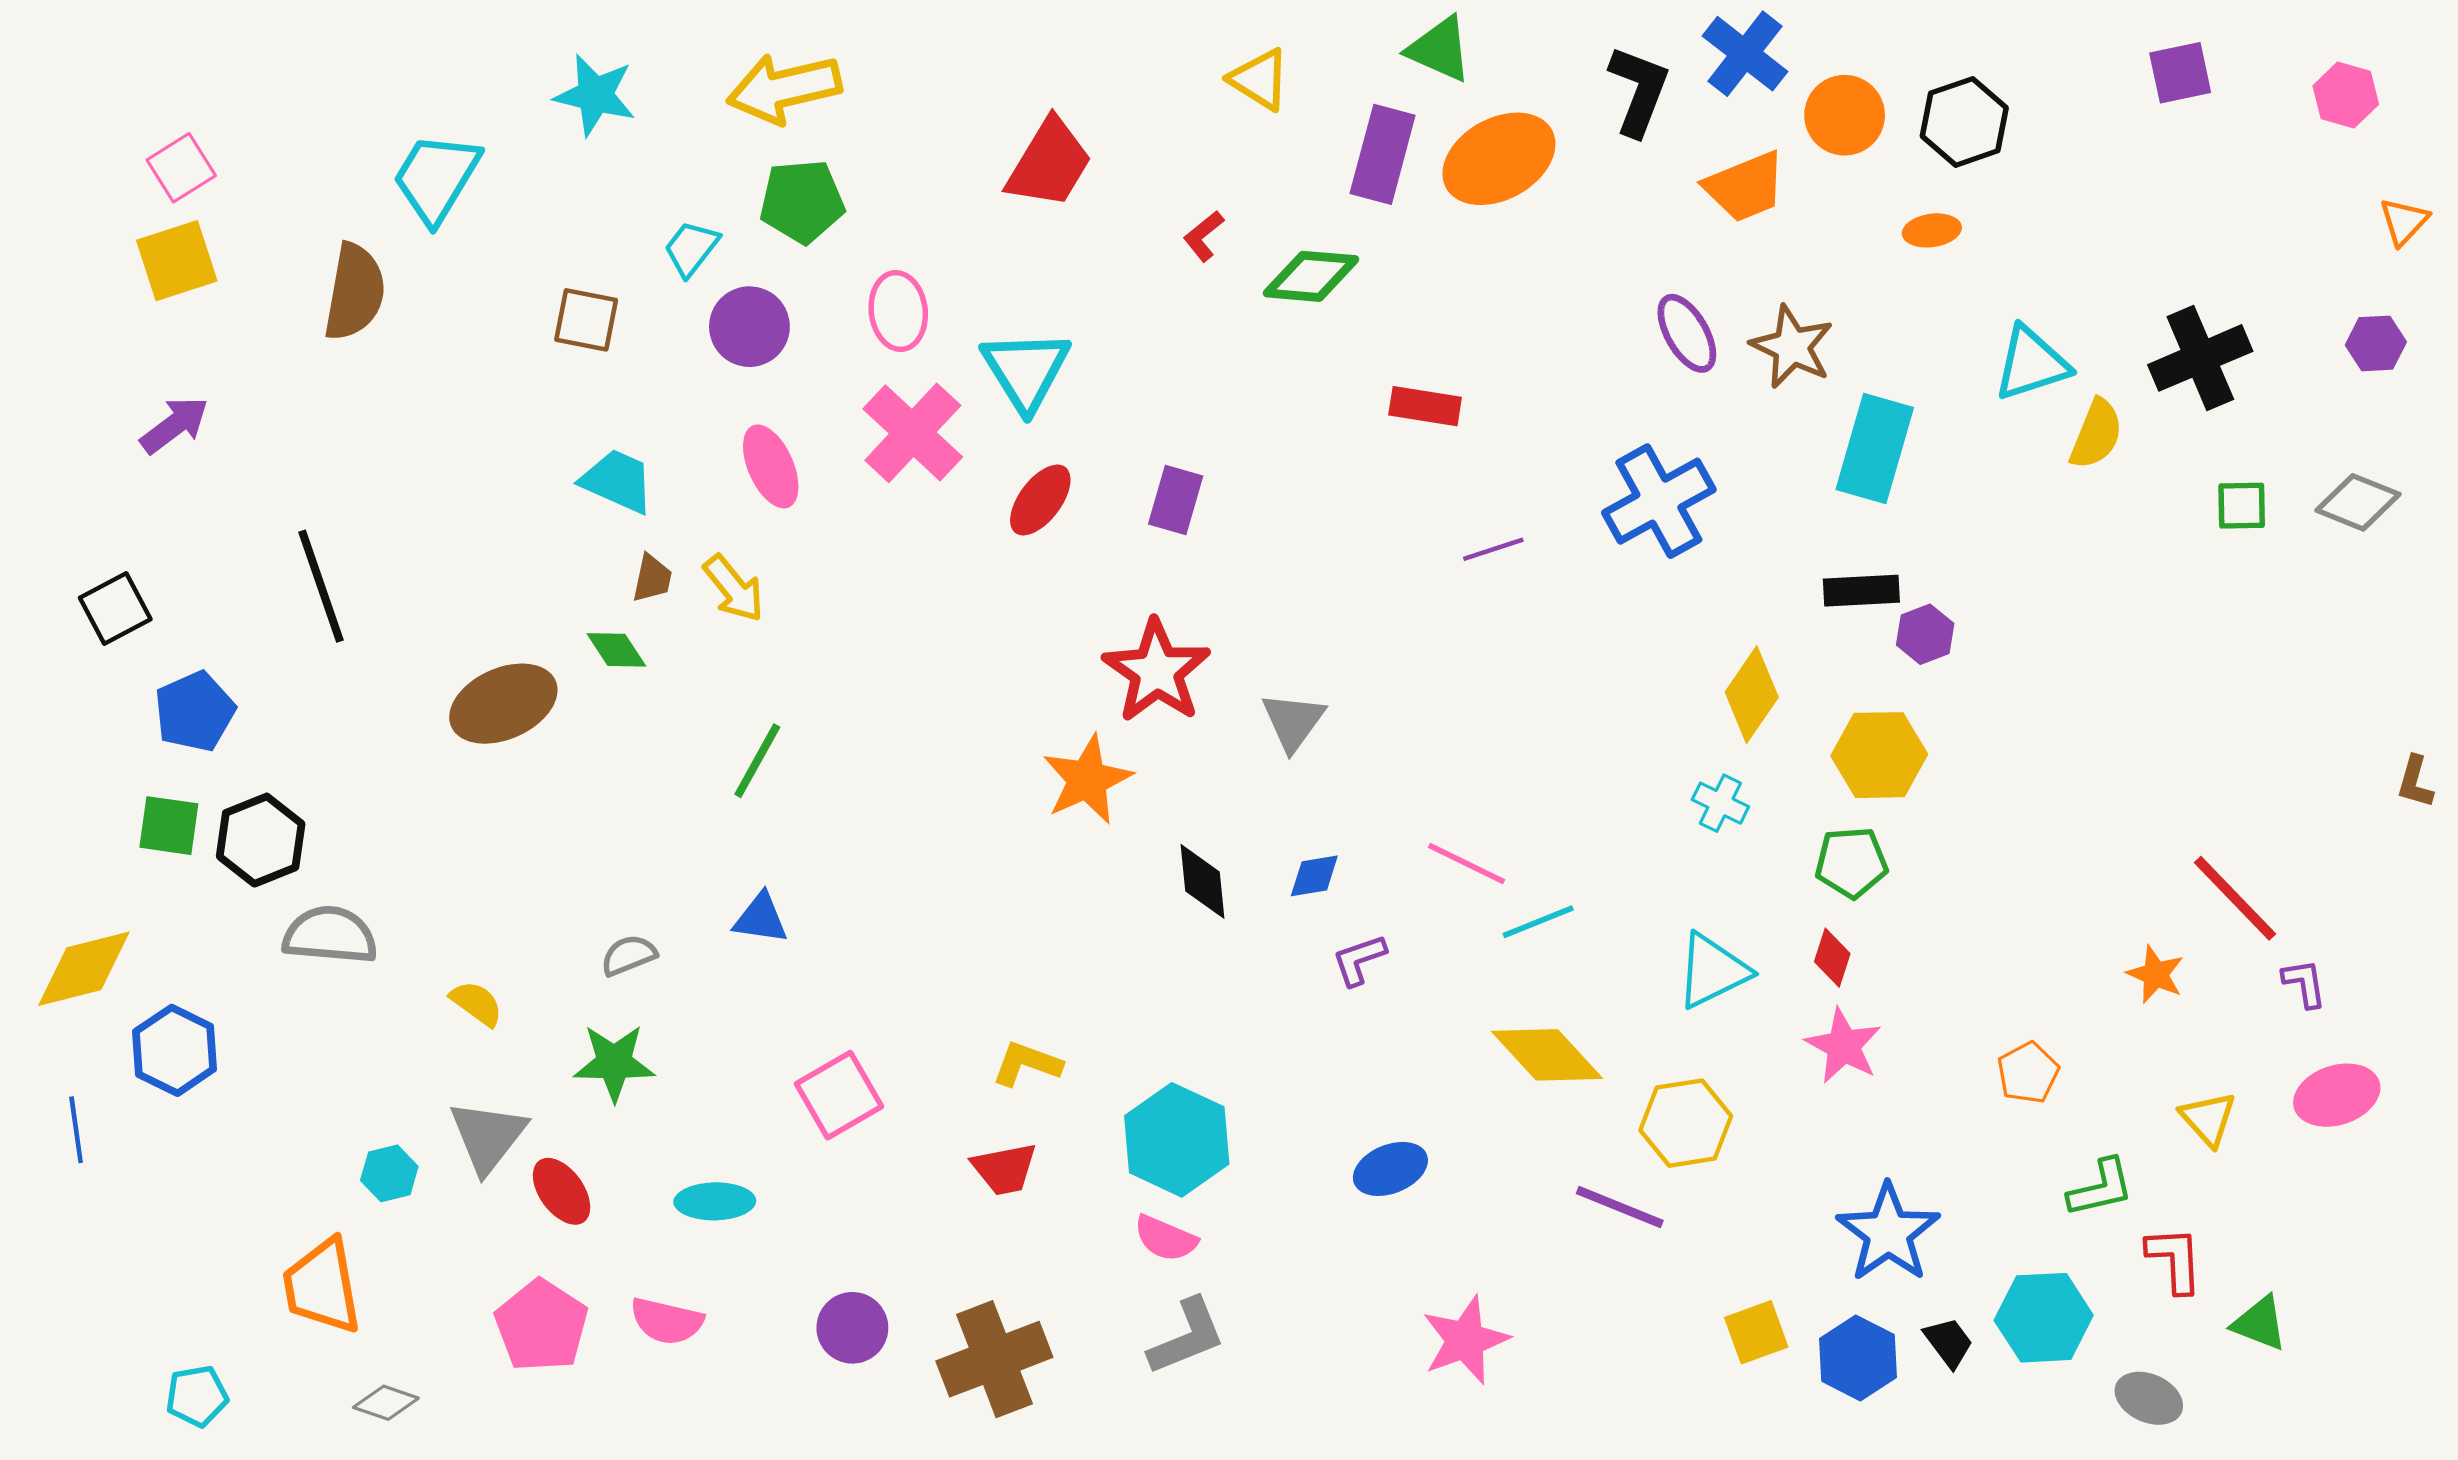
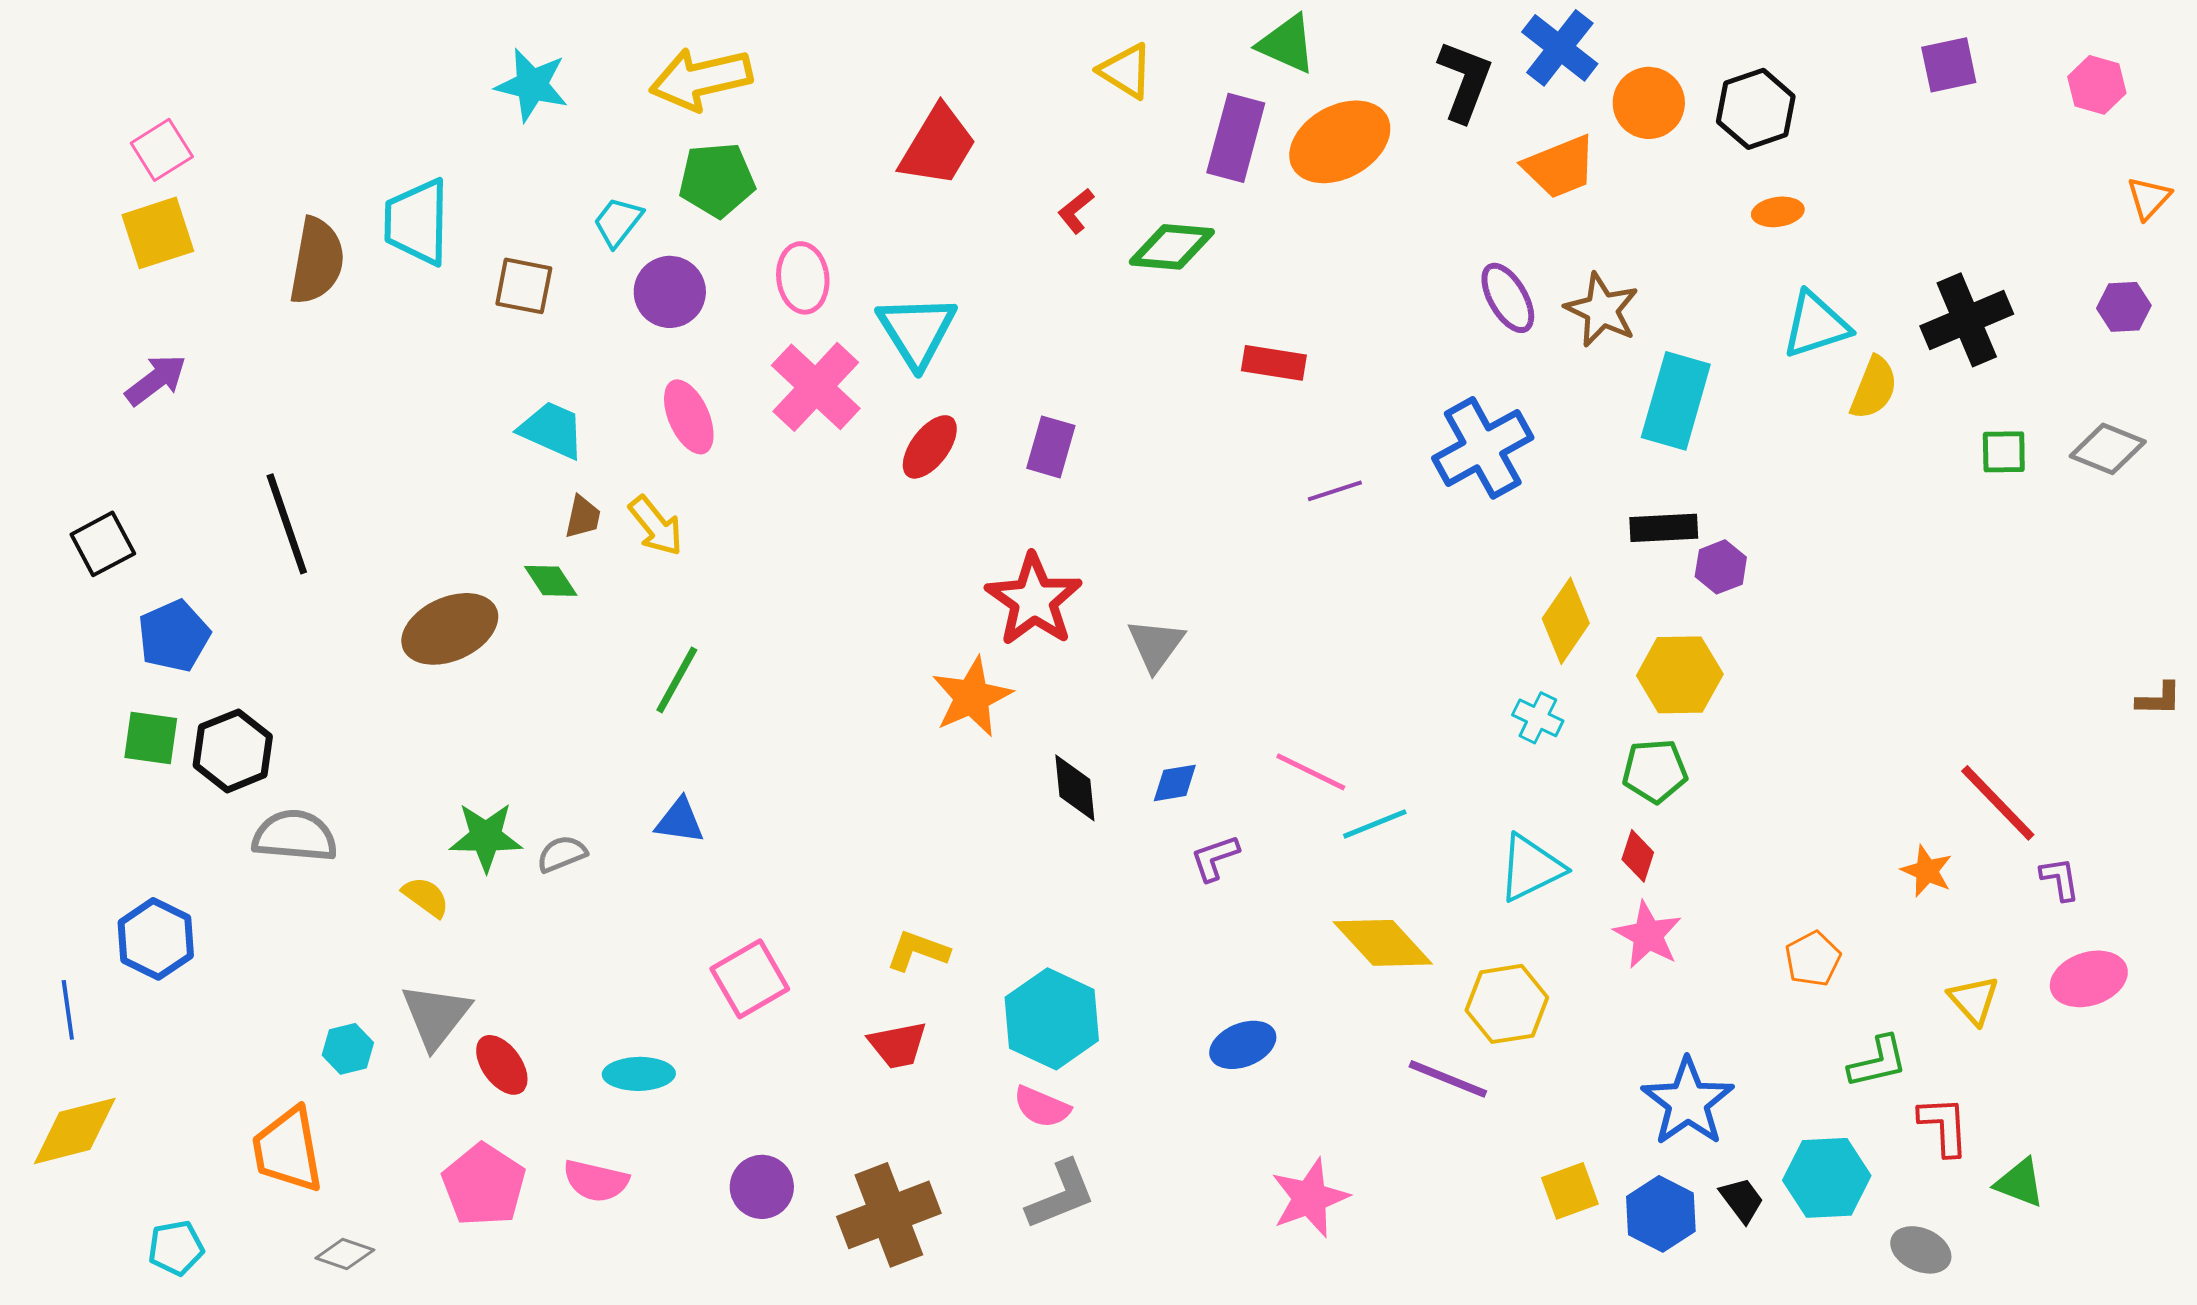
cyan trapezoid: (436, 178) -> (417, 222), moved, turned -30
orange ellipse: (1932, 230) -> (1778, 212), moved
brown L-shape: (2415, 782) -> (2159, 699), turned -105
yellow diamond: (84, 969) -> (75, 1131), moved
green star: (614, 1063) -> (486, 837), moved

